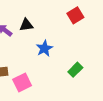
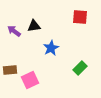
red square: (75, 15) -> (80, 17), turned 35

